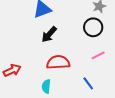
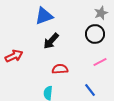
red semicircle: (58, 62) -> (60, 69), size x0.7
red arrow: (12, 70) -> (14, 56), moved

